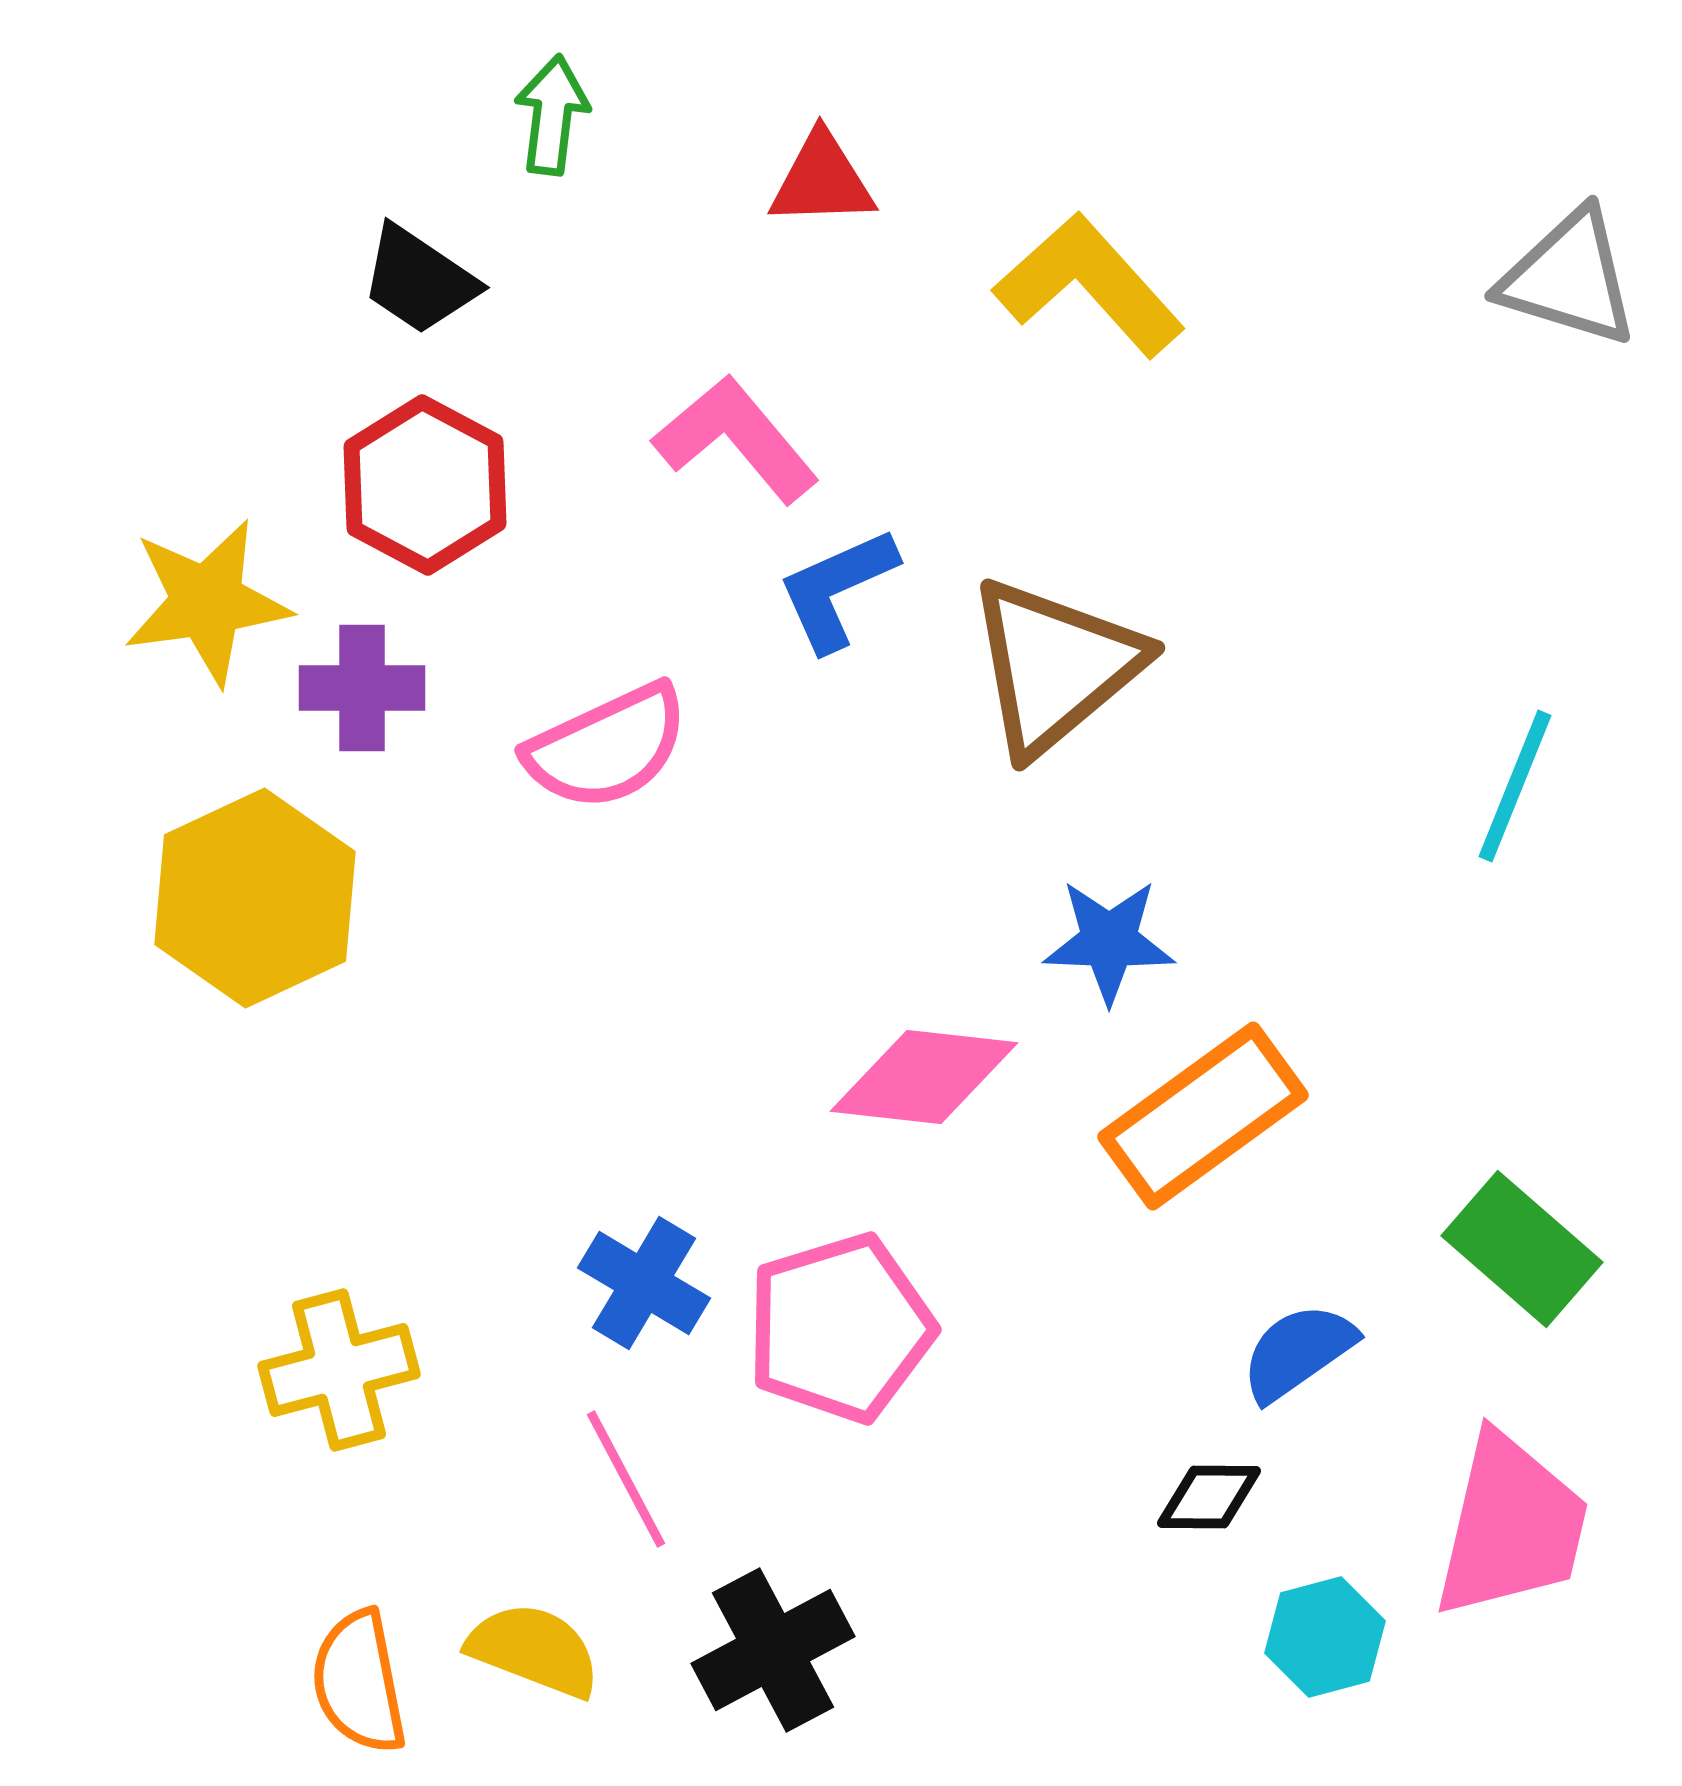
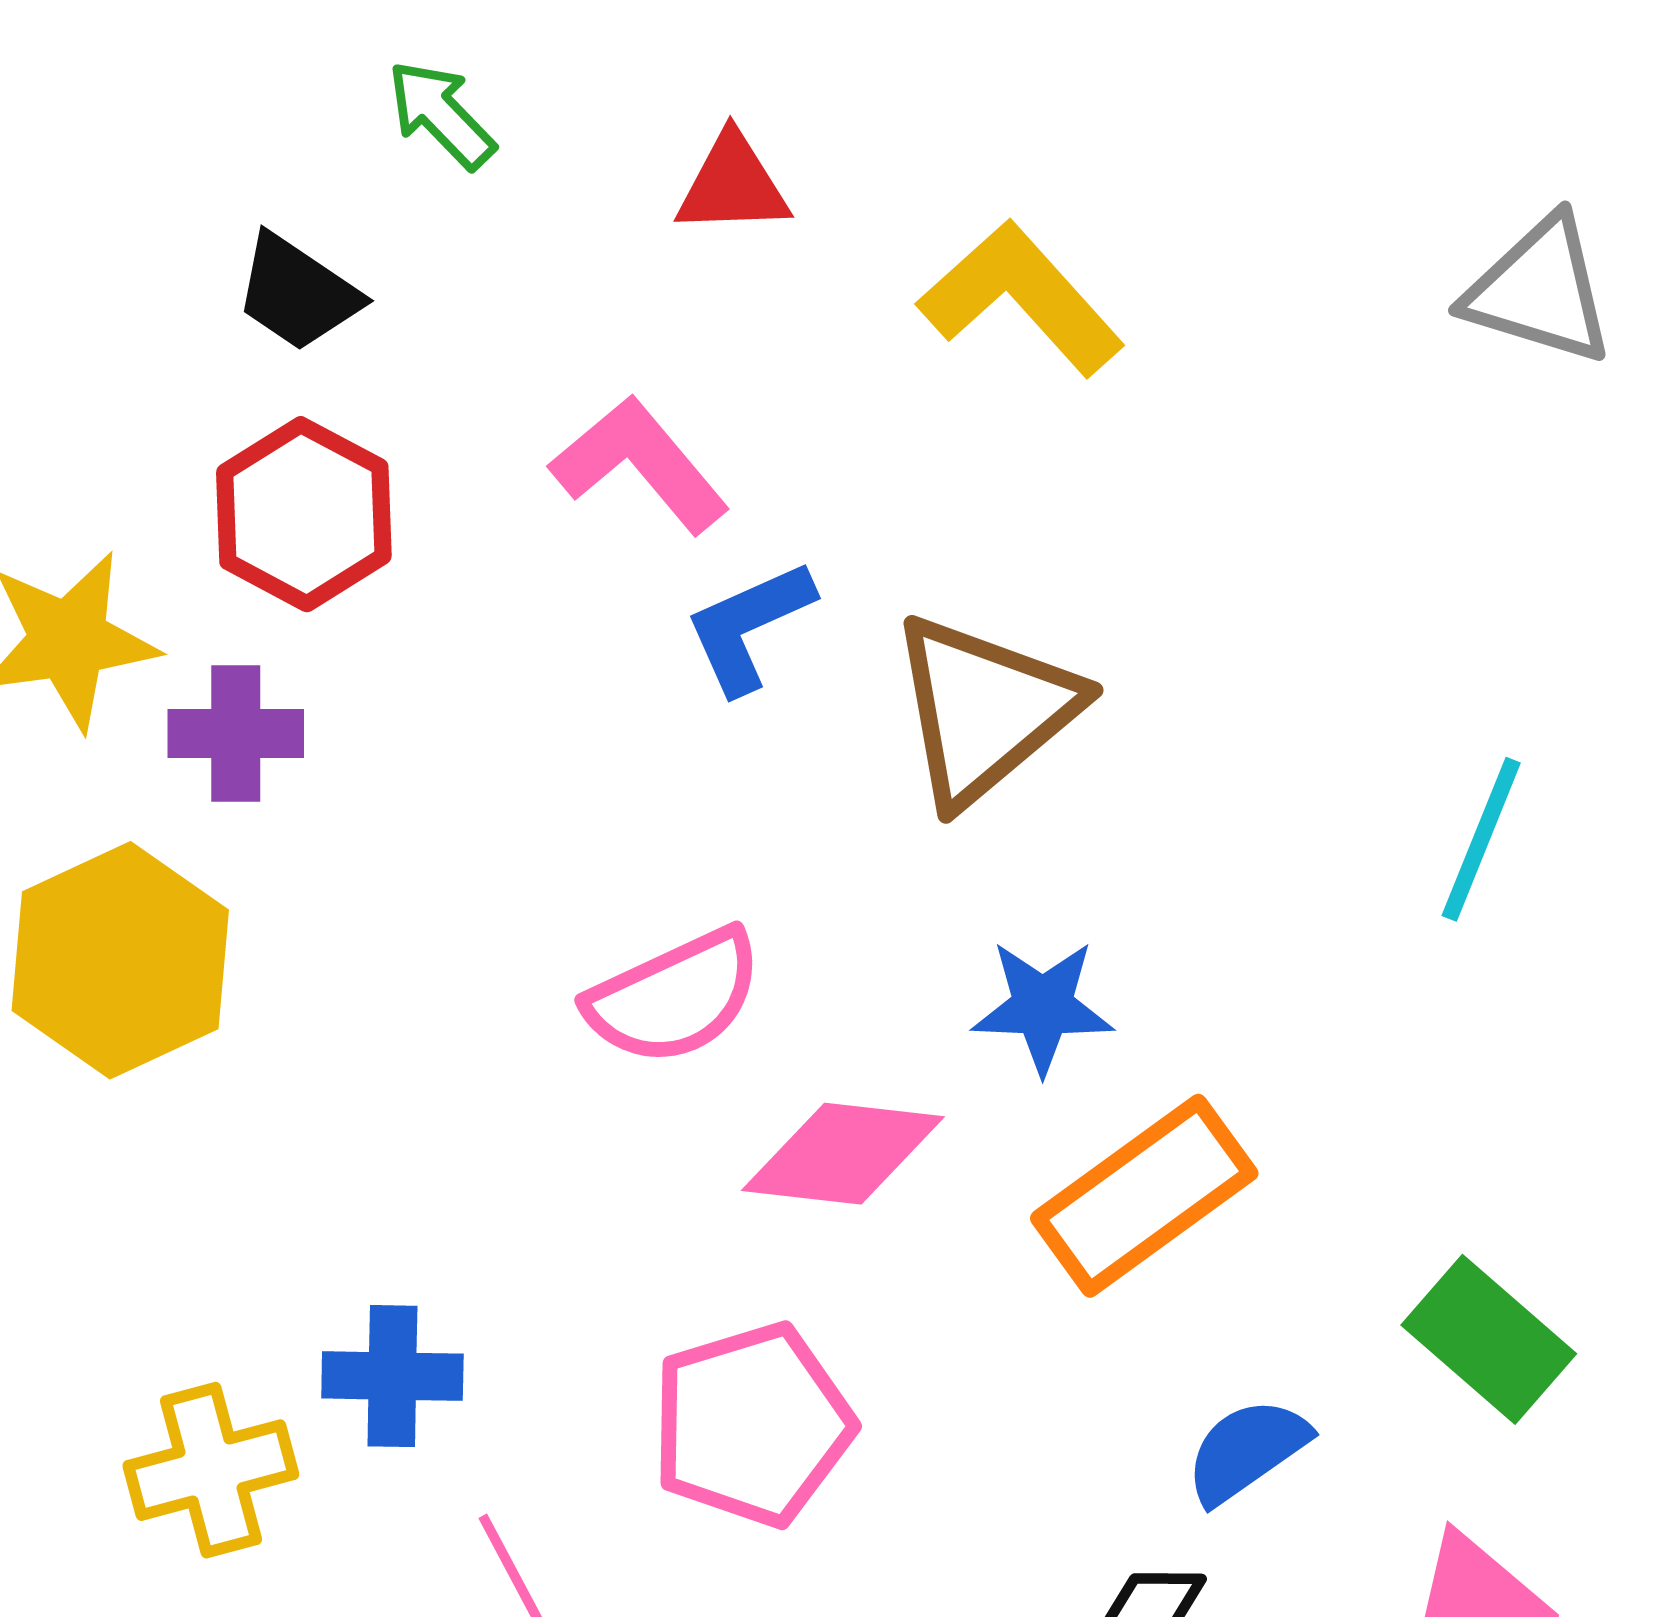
green arrow: (552, 115) -> (441, 115), turned -51
pink semicircle: (607, 747) -> (674, 997), moved
blue cross: (644, 1283) -> (392, 1376), moved, turned -30

